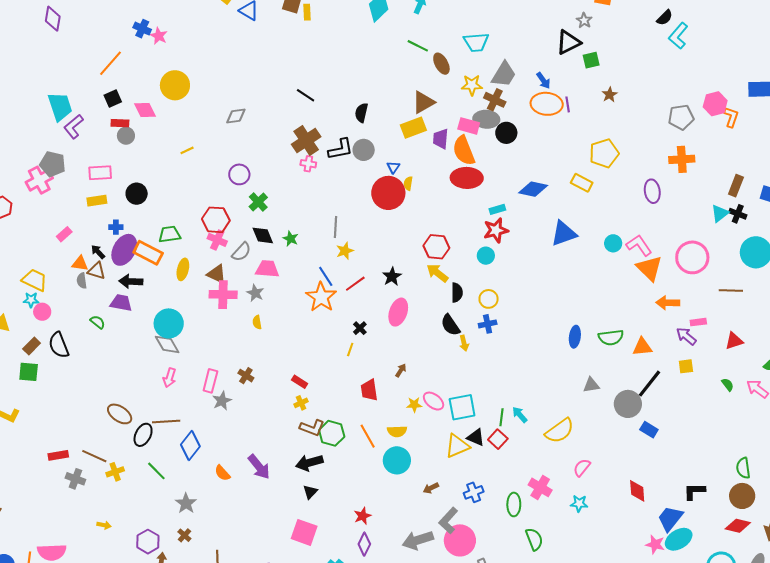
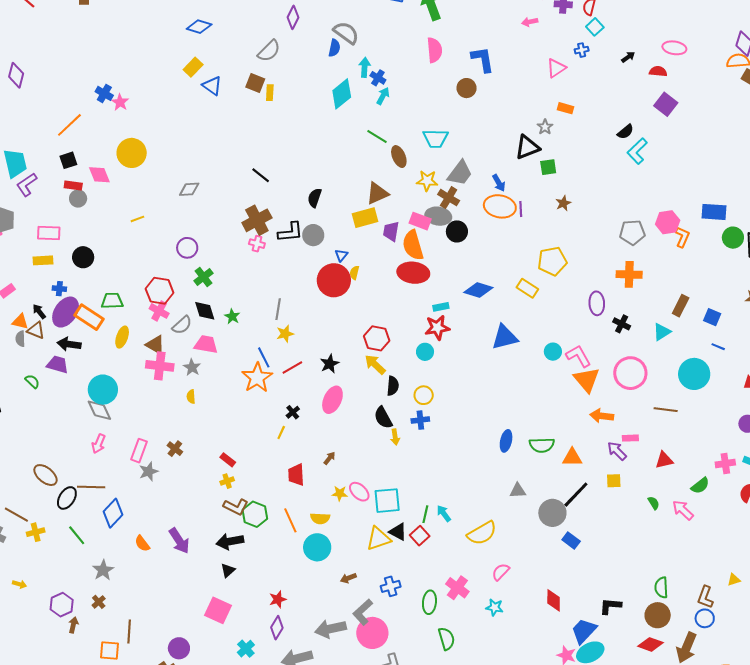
black cross: (738, 214) -> (622, 324), moved

